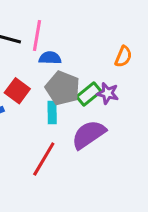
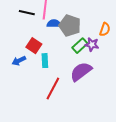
orange semicircle: (123, 57) -> (105, 29), moved
gray pentagon: (63, 88) -> (70, 26), moved
cyan rectangle: (52, 113) -> (45, 61), moved

